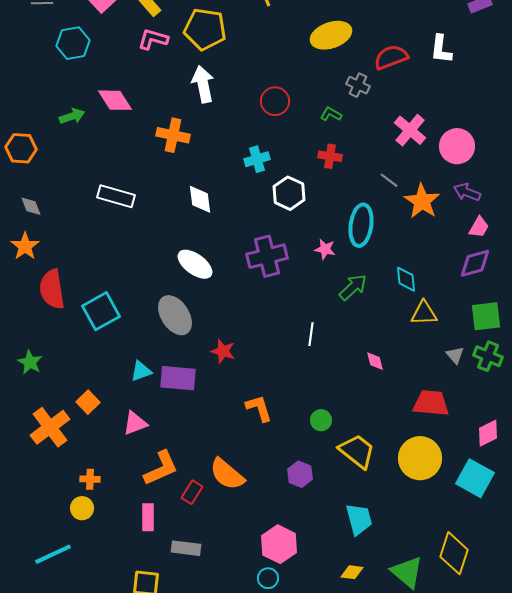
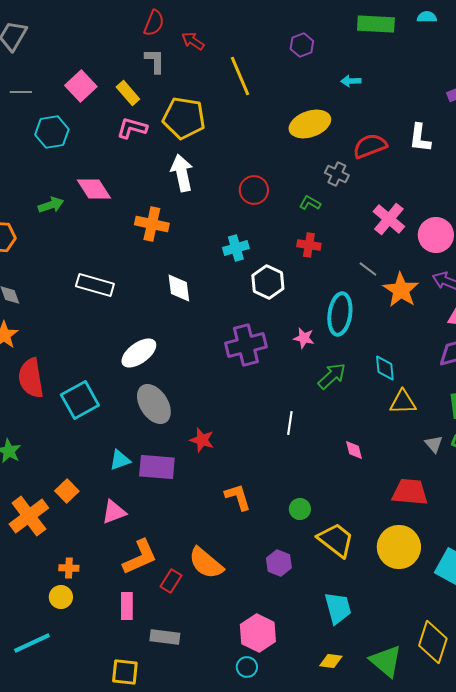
white ellipse: (195, 264) -> (139, 353), moved, turned -72

